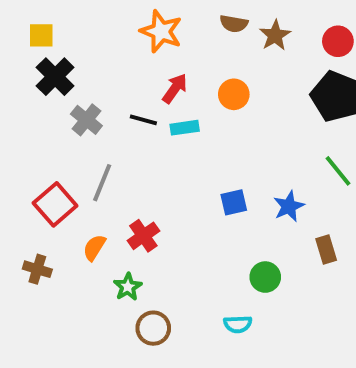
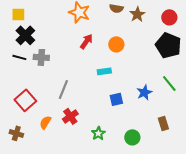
gray cross: (86, 120) -> (41, 57), turned -35
black line: (143, 120) -> (19, 57), moved
cyan rectangle: (185, 128) -> (104, 71), moved
gray line: (102, 183) -> (63, 89), moved
blue star: (289, 206) -> (144, 92), moved
green star: (128, 287) -> (98, 133), moved

